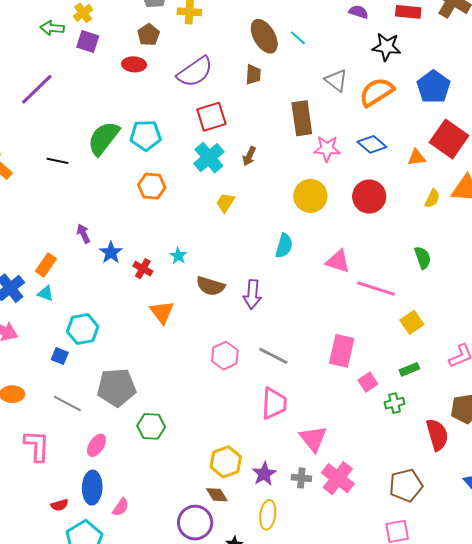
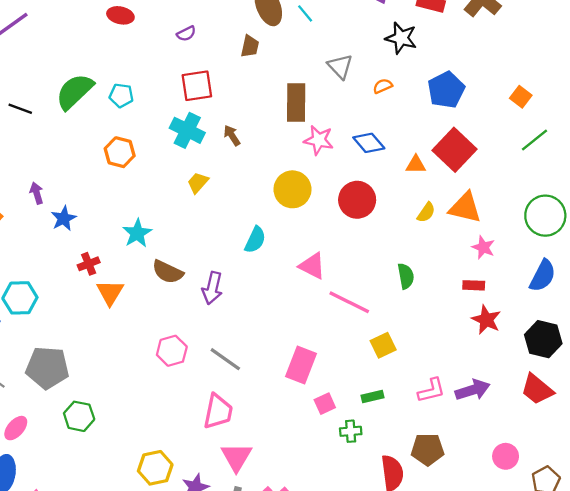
purple semicircle: (195, 72) -> (186, 34), size x0.5
orange semicircle: (377, 92) -> (383, 86), size x0.5
cyan pentagon: (146, 135) -> (121, 95), size x0.7
brown arrow: (249, 156) -> (232, 135), turned 114
cyan cross: (209, 158) -> (187, 130), turned -32
cyan star: (178, 256) -> (137, 233), size x1.5
red cross: (143, 269) -> (89, 264), moved, turned 30
pink triangle: (313, 439) -> (236, 457), moved

